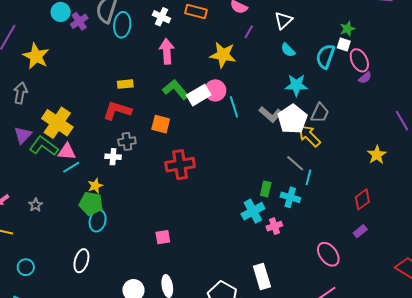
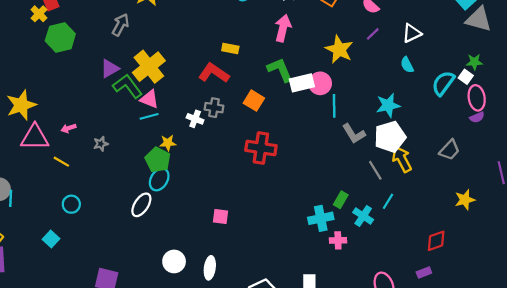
cyan star: (296, 85) -> (388, 105), moved, turned -30
gray trapezoid: (320, 113) -> (450, 150), moved
gray L-shape: (270, 114) -> (354, 134), moved
gray line: (295, 163) -> (375, 170), moved
white ellipse: (81, 261) -> (141, 205), moved

